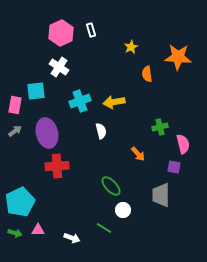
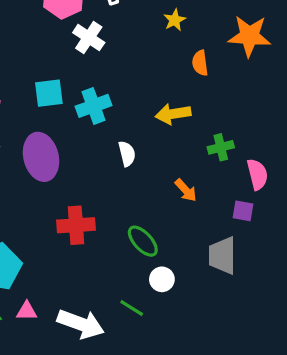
white cross: (59, 67) -> (89, 38), moved
cyan square: (36, 91) -> (49, 93), moved
yellow arrow: (114, 102) -> (173, 114), moved
red cross: (57, 166) -> (76, 225), moved
white arrow: (72, 238) -> (81, 324), size x1.8

